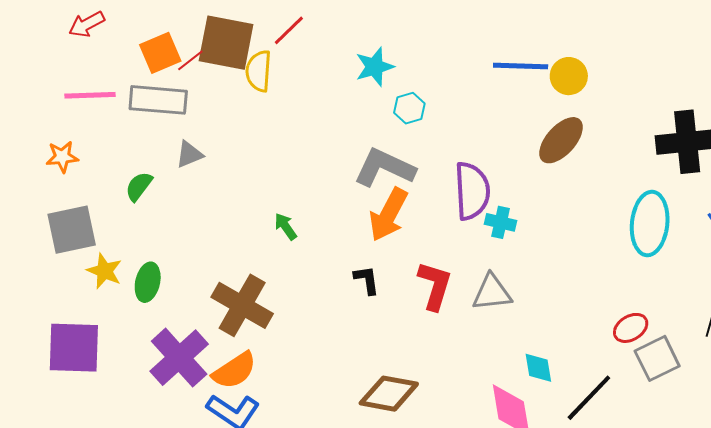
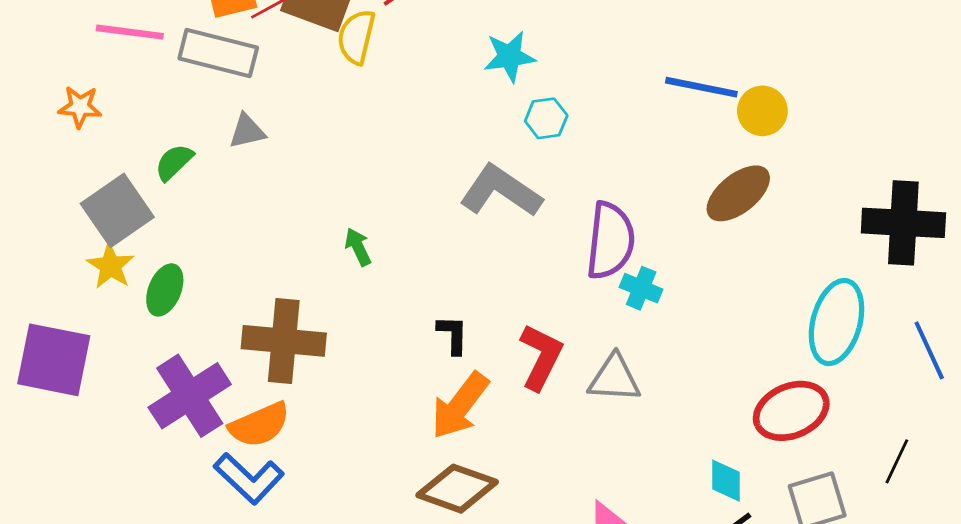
orange arrow: (388, 215) -> (460, 406), moved
gray square: (72, 230) -> (117, 210), moved, turned -32
brown cross: (242, 305) -> (284, 341), turned -34
red ellipse: (631, 328) -> (791, 411), moved, size x1.6
cyan diamond: (538, 368) -> (726, 481), moved

